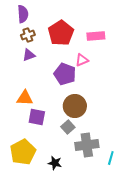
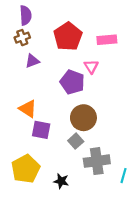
brown cross: (28, 35) -> (22, 38), moved
pink triangle: (82, 60) -> (91, 67), turned -40
orange triangle: (25, 98) -> (28, 109), turned 30

